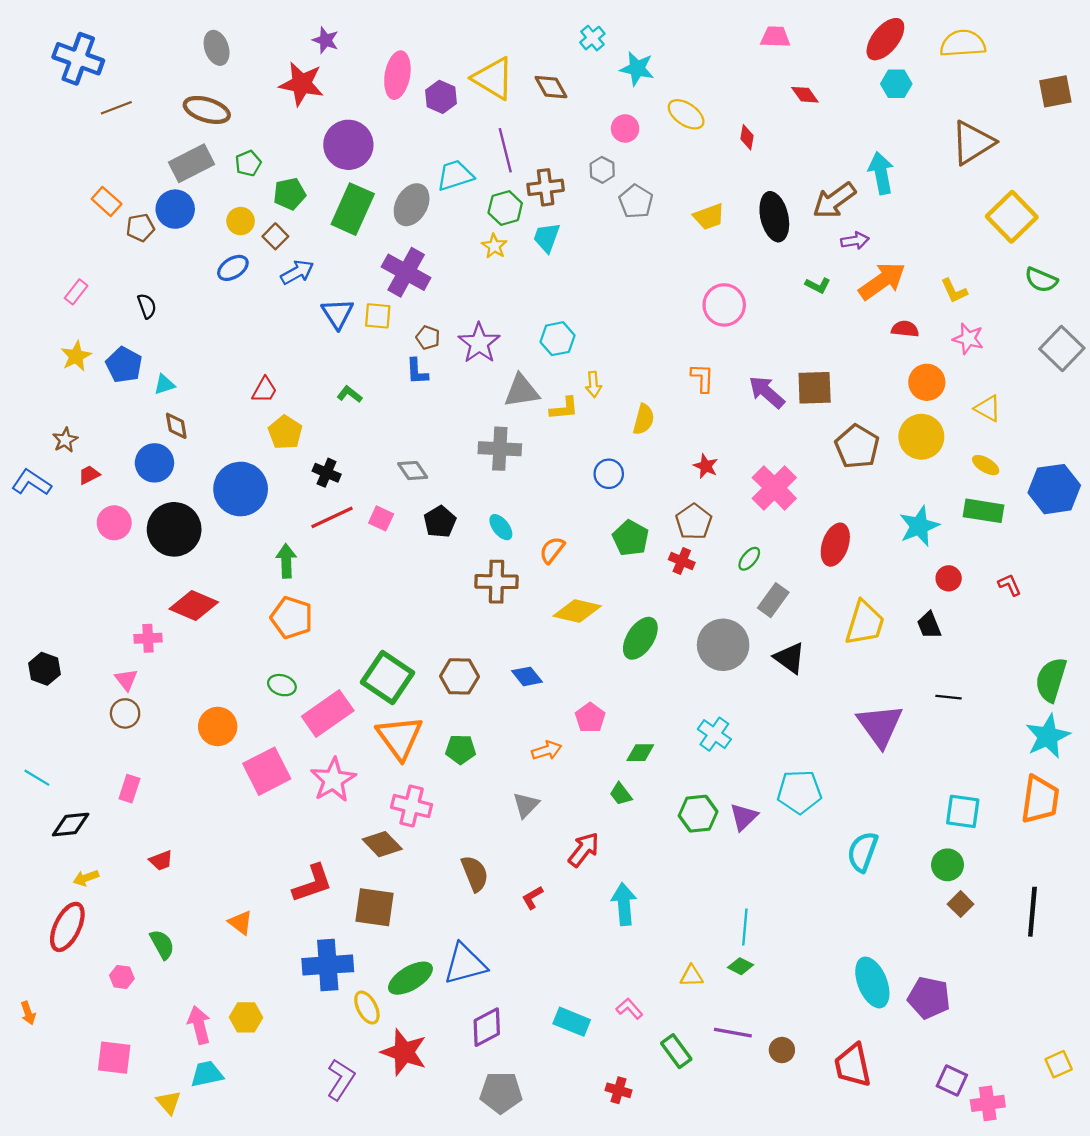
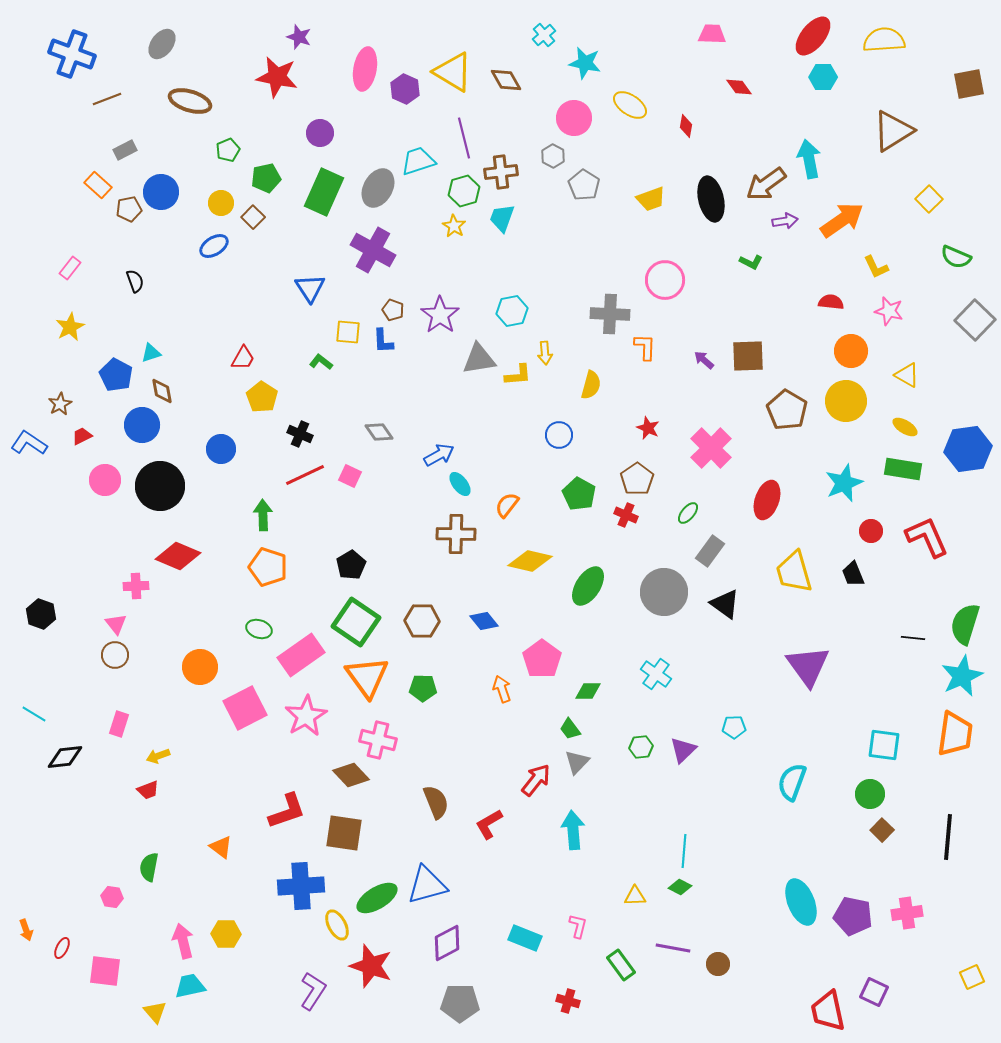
gray ellipse: (217, 48) -> (162, 44), moved, turned 56
pink circle: (625, 128) -> (574, 118), size x1.4
purple circle: (348, 145) -> (320, 133), size x0.6
gray rectangle: (192, 163) -> (125, 150), moved, size x0.6
yellow square: (1012, 217) -> (929, 199), size x0.6
blue arrow: (297, 272) -> (439, 455), moved
orange arrow: (882, 281) -> (842, 220), moved
yellow square: (378, 316) -> (348, 332), moved
blue pentagon: (124, 365) -> (116, 375), moved
purple arrow: (767, 392) -> (704, 360), size x0.6
gray cross: (500, 449) -> (610, 314), moved
blue circle: (241, 489) -> (221, 449), size x0.6
black pentagon: (440, 522) -> (351, 565), moved
red L-shape: (1010, 585) -> (927, 537), size x2.0
yellow trapezoid: (865, 623) -> (794, 572), turned 147
black line: (949, 697) -> (913, 638), moved
pink pentagon: (590, 718) -> (542, 659), size x1.4
orange arrow: (547, 750) -> (502, 689), turned -92
cyan pentagon: (799, 792) -> (734, 727), size x0.6
gray triangle: (526, 805) -> (577, 762), moved
green hexagon: (698, 814) -> (641, 747), size x0.7
yellow arrow: (86, 878) -> (158, 756), moved
red L-shape: (532, 898) -> (489, 824), size x1.4
red ellipse: (67, 927) -> (62, 948), moved, size x0.5
green semicircle: (162, 944) -> (149, 867), turned -140
pink L-shape: (629, 1009) -> (578, 926), turned 55
red trapezoid: (853, 1065) -> (828, 1011), moved
pink cross: (988, 1103) -> (907, 913), moved

